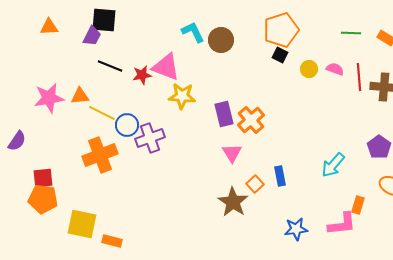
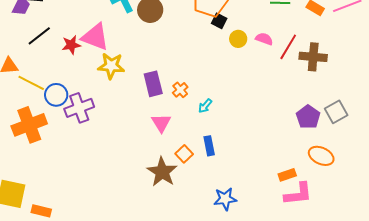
black square: (280, 55) -> (219, 21), moved
black line: (110, 66) -> (39, 36), turned -60
red line: (359, 77) -> (288, 47), turned 36
orange cross: (251, 120) -> (180, 90), size x0.6
cyan arrow: (333, 165) -> (205, 106), moved, size x0.6
orange rectangle: (358, 205) -> (287, 175), turned 54
pink L-shape: (342, 224) -> (298, 194), moved

